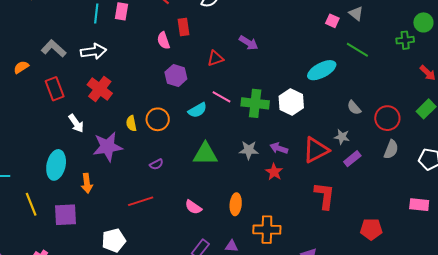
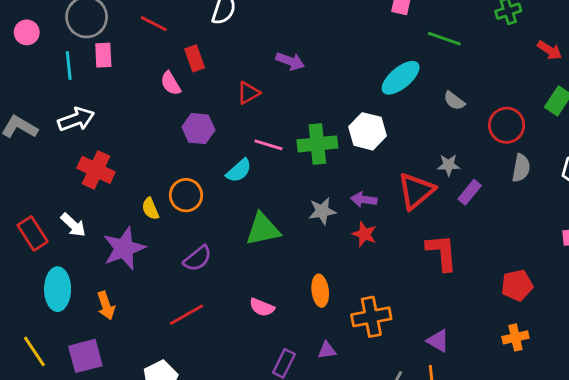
red rectangle: (55, 89) -> (33, 233), moved
gray semicircle: (354, 108) -> (454, 101), moved
purple semicircle: (156, 164) -> (198, 258), size x1.5

